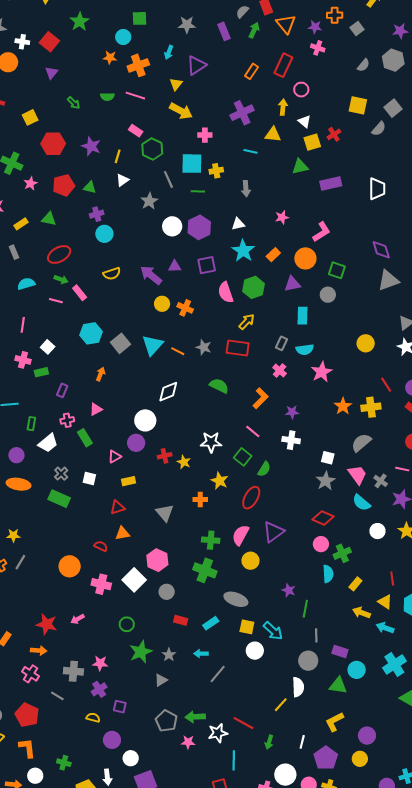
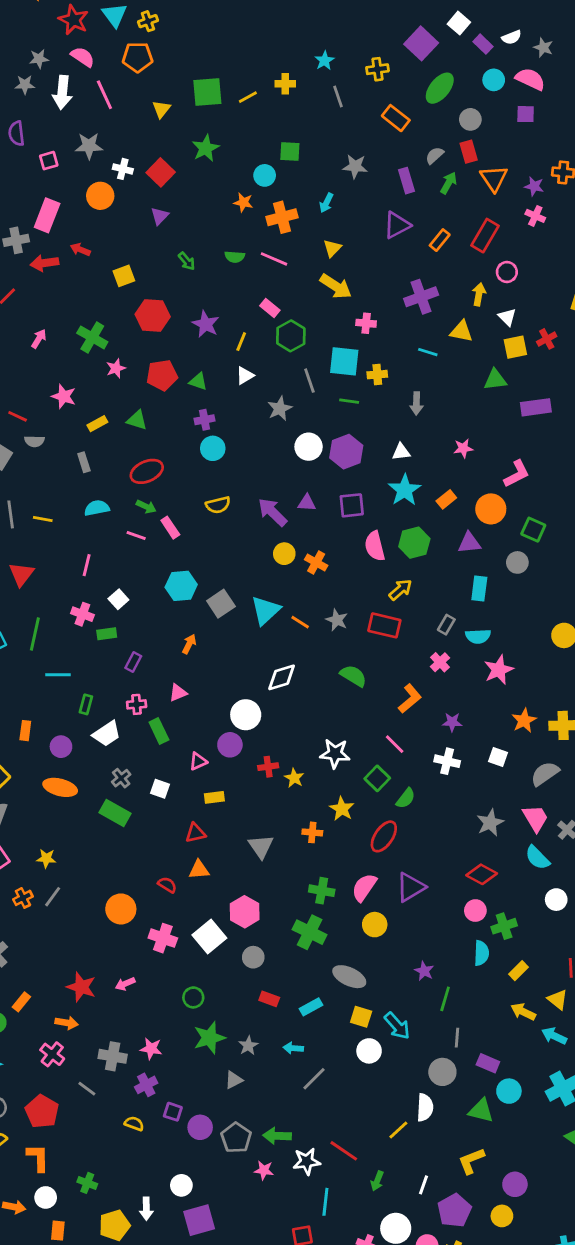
purple triangle: (196, 65) -> (397, 225), moved
white square: (328, 458) -> (498, 757), moved
purple circle: (112, 740) -> (200, 1127), moved

